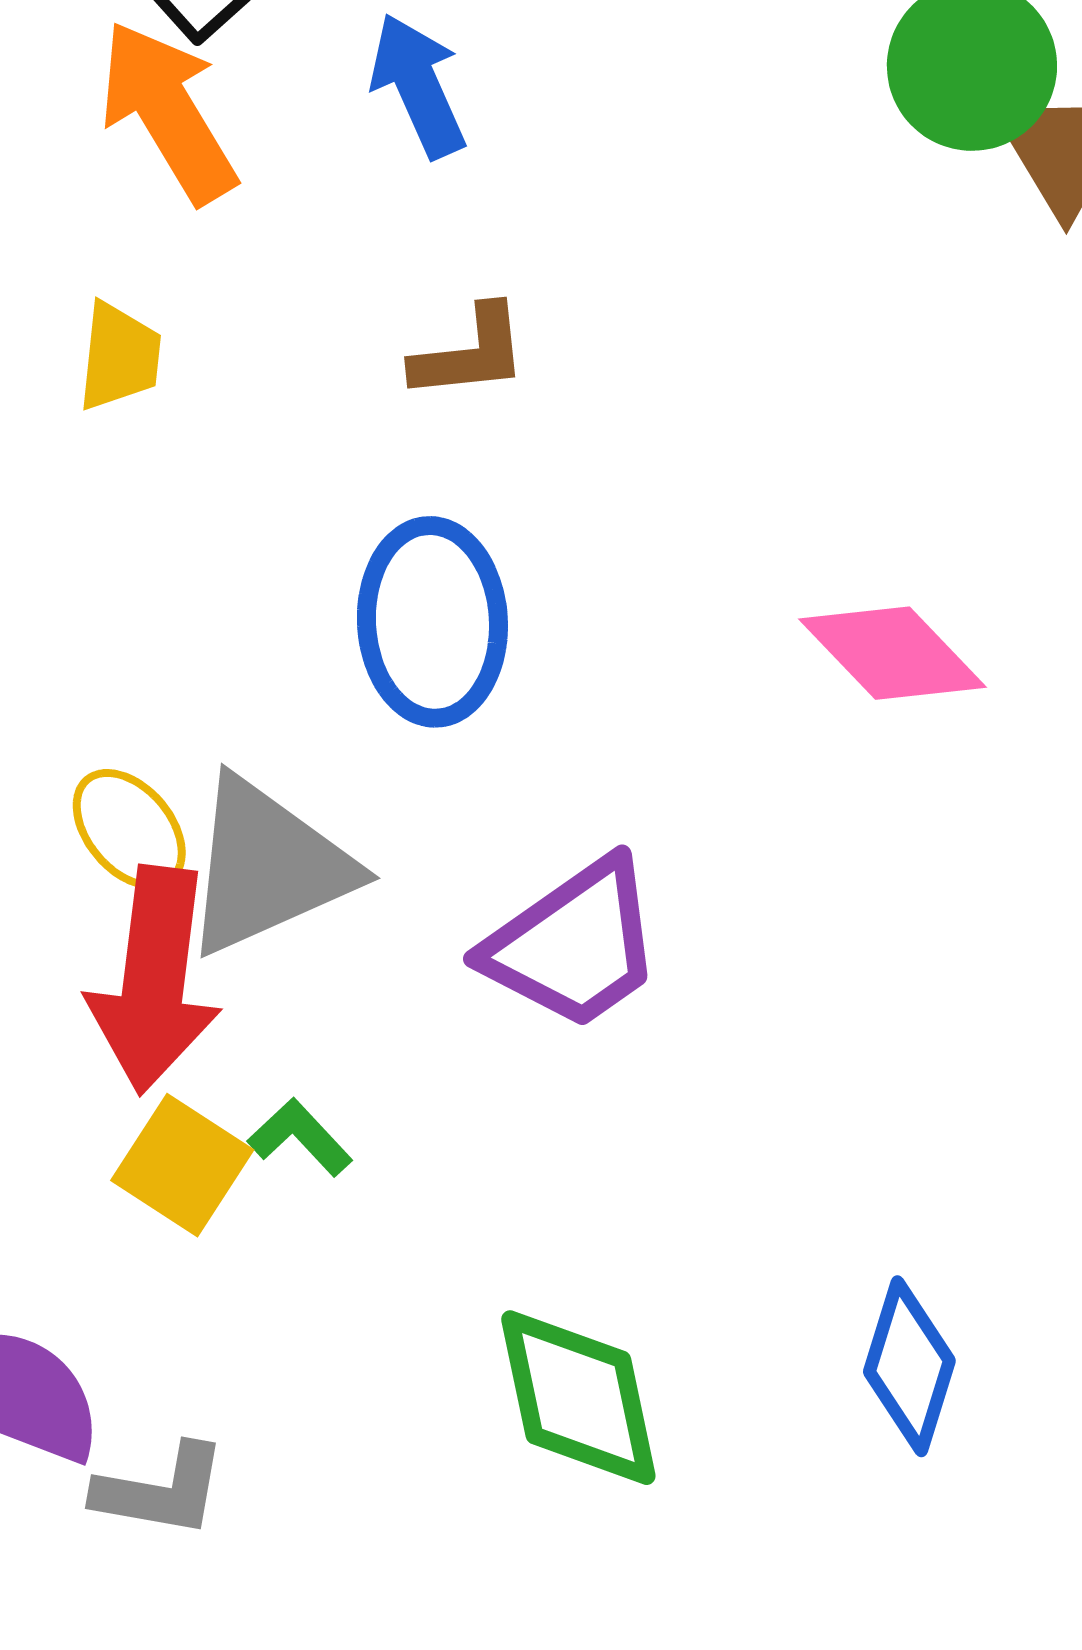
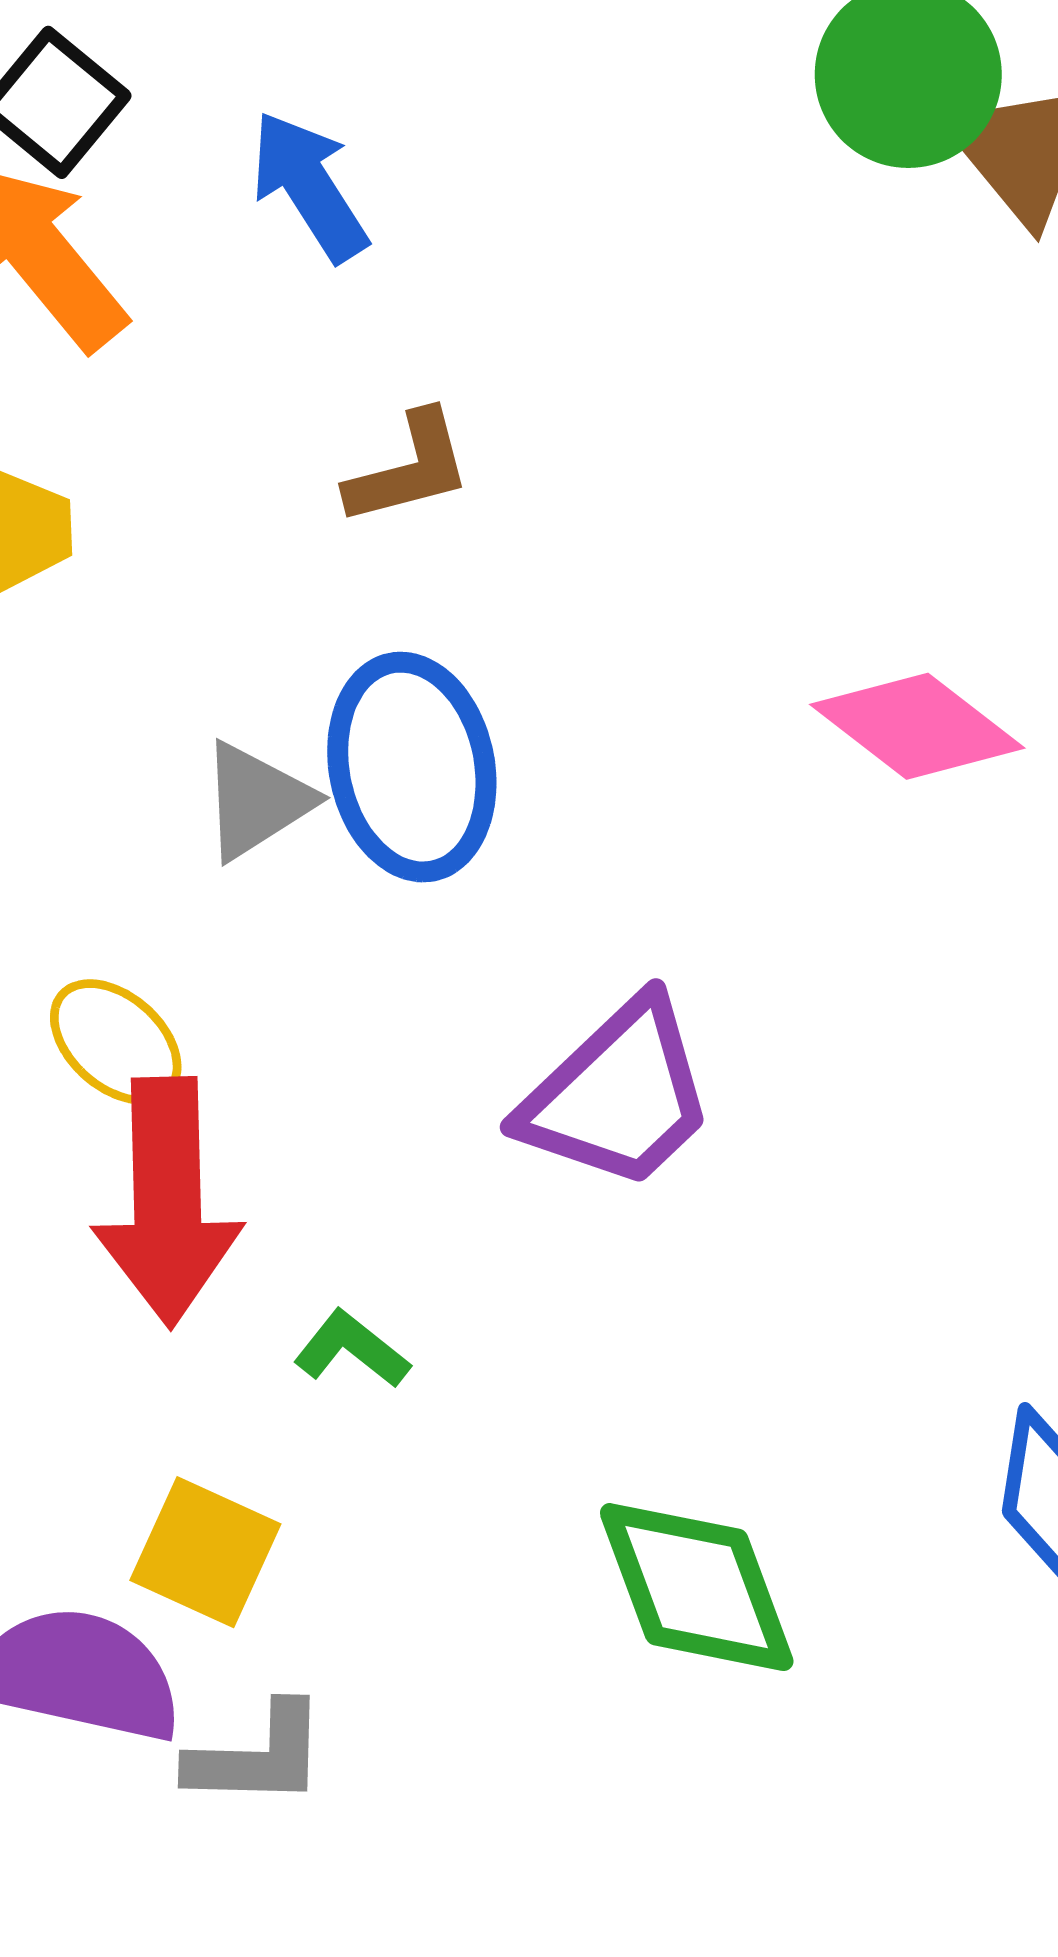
gray triangle: (268, 866) -> (256, 801), moved, size x0.6
yellow square: (182, 1165) -> (205, 1552), moved

